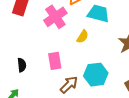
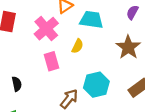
pink rectangle: (55, 61) -> (51, 61), moved

